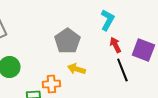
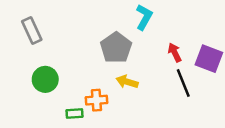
cyan L-shape: (107, 20) -> (144, 17), moved

